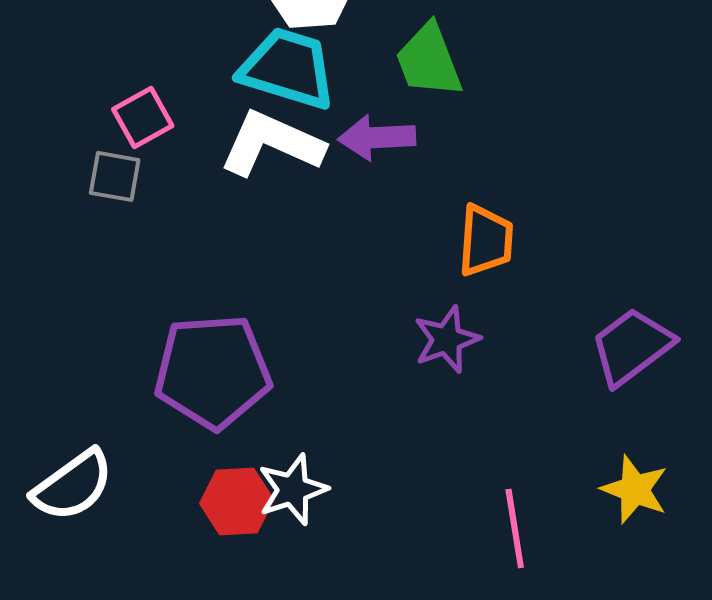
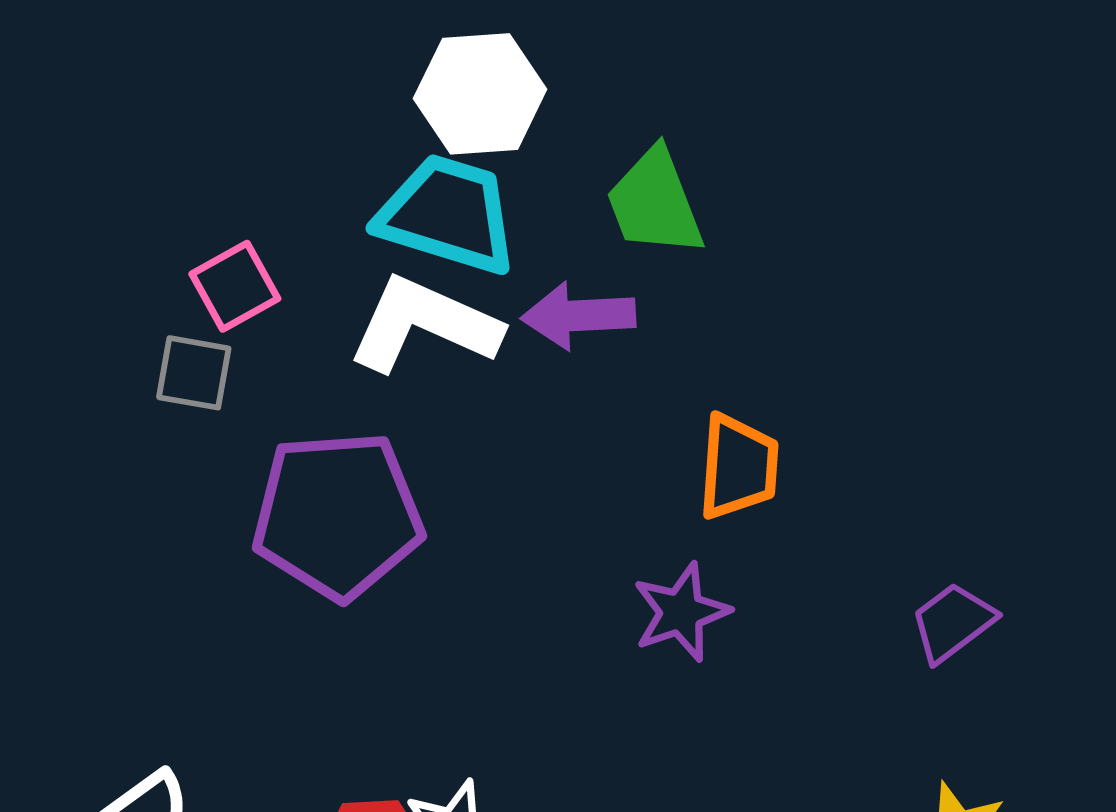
purple trapezoid: (632, 346) -> (953, 622), size x0.7
purple pentagon: (213, 371) -> (338, 515), moved

